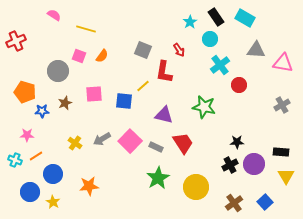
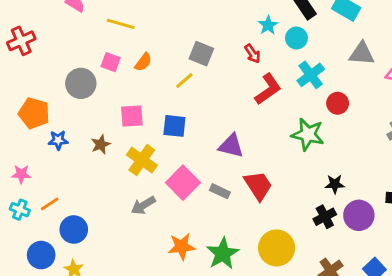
cyan star: (190, 22) -> (268, 25), moved
red L-shape: (164, 72) -> (268, 89), moved, turned -135
yellow line: (143, 86) -> (184, 81), moved
brown star: (65, 103) -> (101, 144), moved
green star: (204, 107) -> (308, 134), moved
pink star: (27, 135) -> (21, 174), moved
gray arrow: (102, 139) -> (143, 205), moved
yellow cross: (75, 143) -> (142, 160), moved, size x1.5
green star: (158, 178) -> (223, 254), moved
orange star: (89, 186) -> (182, 247), moved

